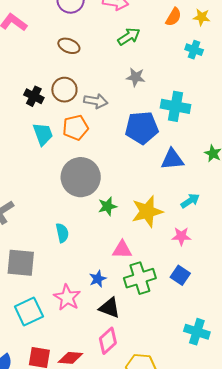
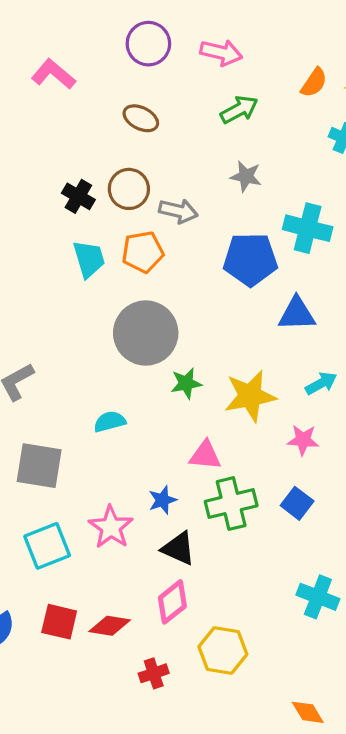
cyan semicircle: (62, 233) -> (110, 422), turned -96

